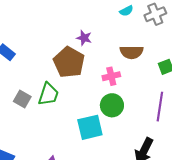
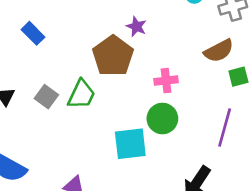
brown semicircle: (131, 52) -> (219, 51), moved, turned -35

